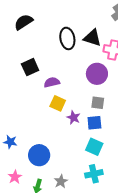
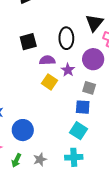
black ellipse: (67, 38) -> (66, 38), moved
black triangle: (92, 38) -> (94, 23), turned 42
purple star: (74, 118) -> (68, 70), moved

